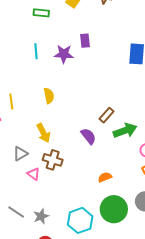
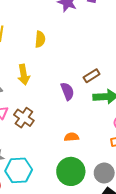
brown cross: (53, 160) -> (24, 118), moved
cyan hexagon: (80, 220) -> (19, 170), moved

